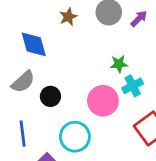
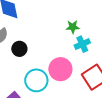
pink circle: (103, 101) -> (60, 69), moved

